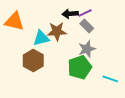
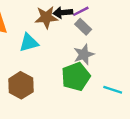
brown star: (57, 31) -> (46, 17), moved
brown hexagon: (33, 60) -> (21, 85), moved

